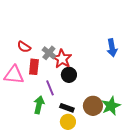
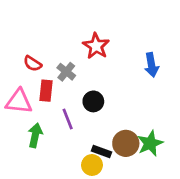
red star: (62, 59) -> (96, 46), moved
green arrow: (39, 105) -> (35, 135), moved
black rectangle: (67, 108) -> (101, 151), moved

